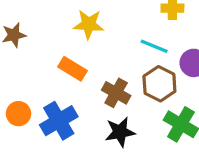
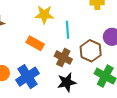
cyan line: (154, 46) -> (68, 30), moved, turned 66

